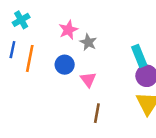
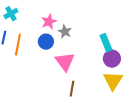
blue circle: (65, 65) -> (46, 42), moved
pink triangle: (88, 80) -> (65, 62), size x1.5

